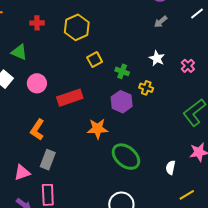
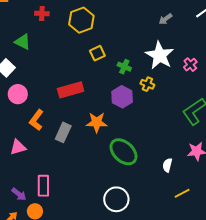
white star: (157, 58) -> (160, 55), size x1.8
pink circle: (37, 83) -> (18, 94), moved
gray rectangle: (48, 160) -> (63, 132), moved
pink triangle: (22, 173) -> (18, 147), moved

